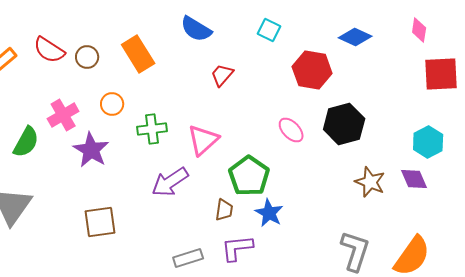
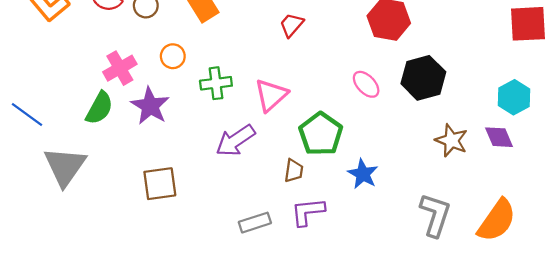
green semicircle: (26, 142) -> (99, 108), moved
blue star: (269, 213) -> (363, 174), moved

